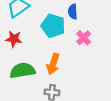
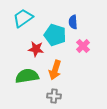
red star: (14, 39) -> (36, 49), moved

